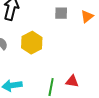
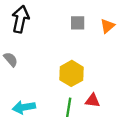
yellow hexagon: (32, 43) -> (71, 73), moved

